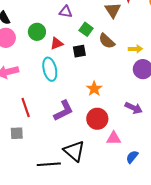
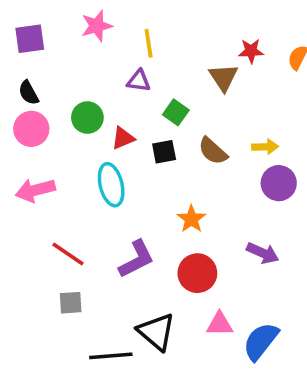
brown semicircle: (107, 41) -> (213, 151), moved
red line: (26, 107) -> (68, 254), turned -36
gray square: (17, 133) -> (71, 303), moved
pink triangle: (114, 138) -> (220, 324), moved
blue semicircle: (132, 157) -> (261, 341), size x1.6

